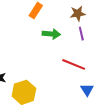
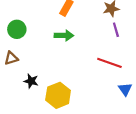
green arrow: (51, 34) -> (64, 35), moved

